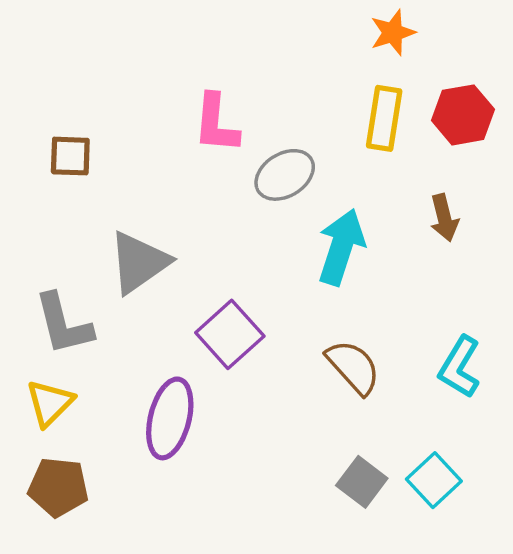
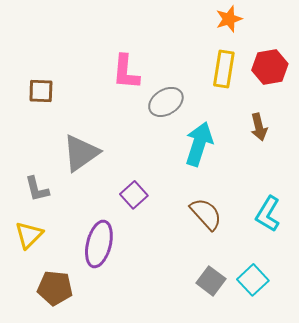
gray L-shape: (63, 324) -> (37, 189), size x0.7
purple square: (230, 334) -> (134, 195), size x0.7
brown pentagon: (58, 487) -> (55, 288), moved

